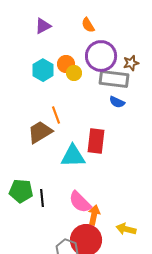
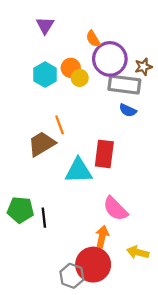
orange semicircle: (88, 25) -> (93, 39), moved
purple triangle: (43, 26) -> (45, 25), turned -30
pink semicircle: (80, 202) -> (115, 209), moved

